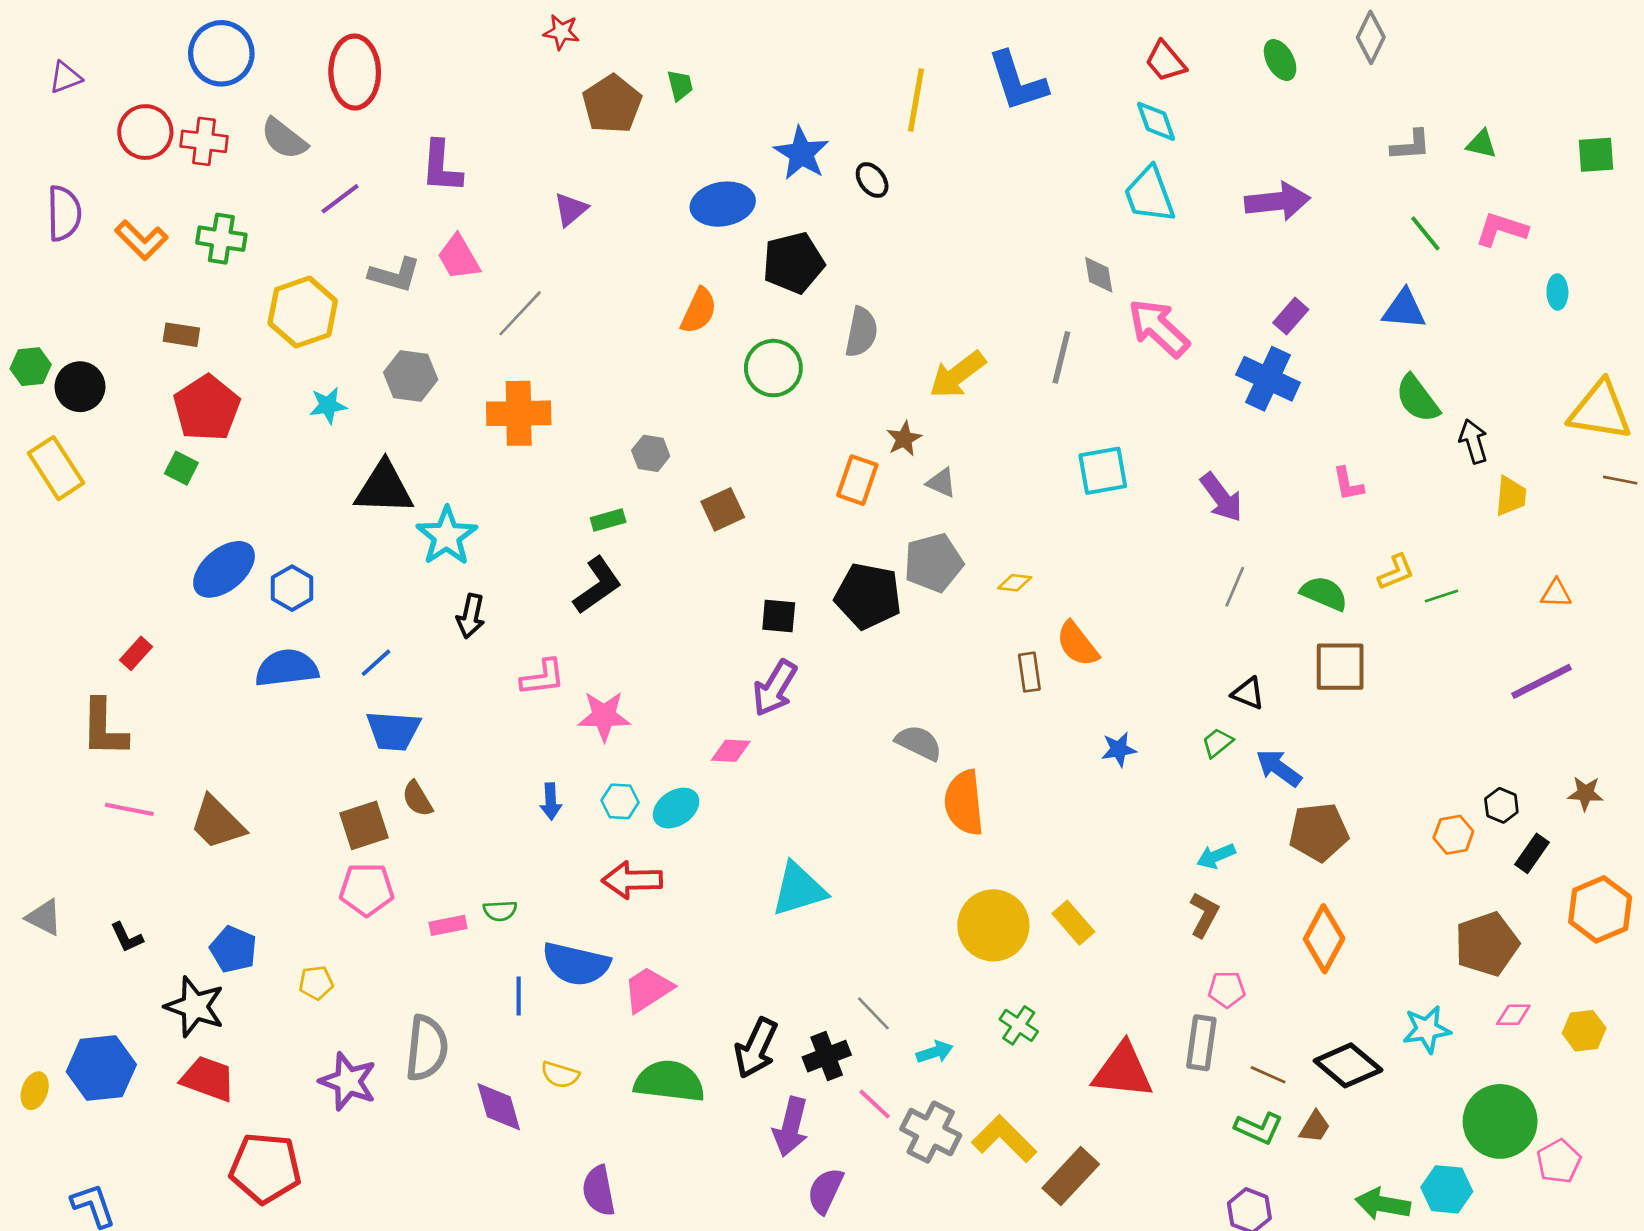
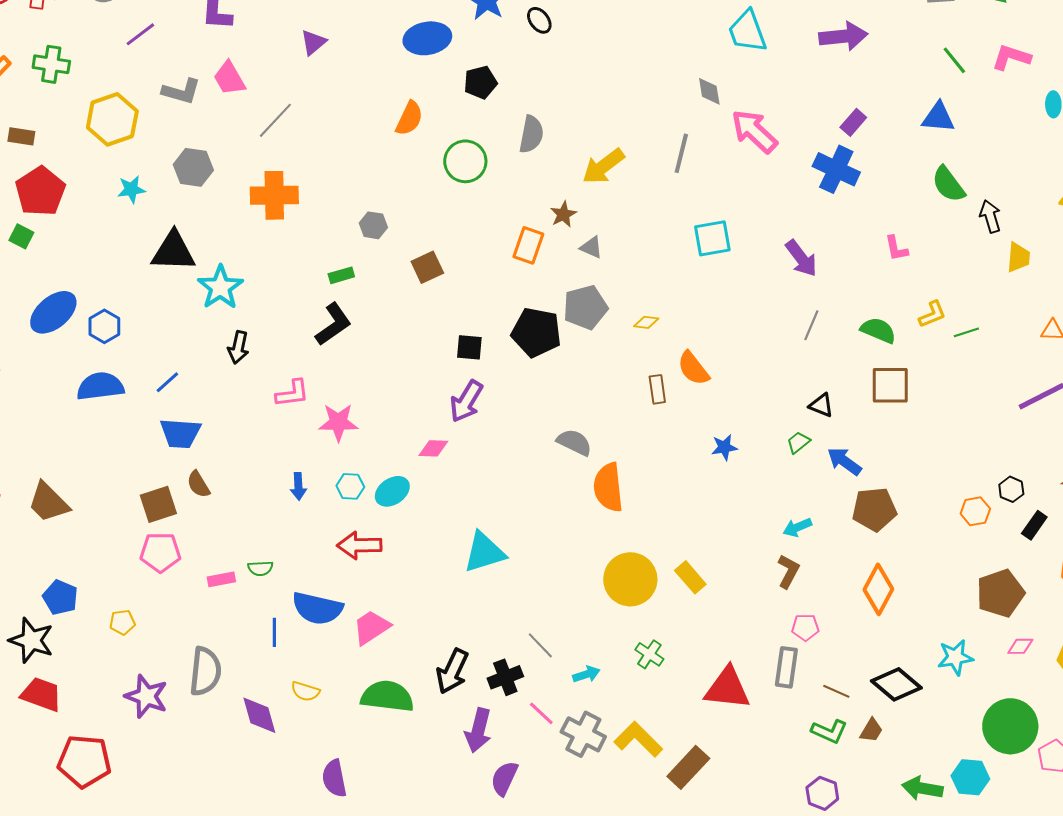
black pentagon: (793, 263) -> (480, 82), size x0.7

